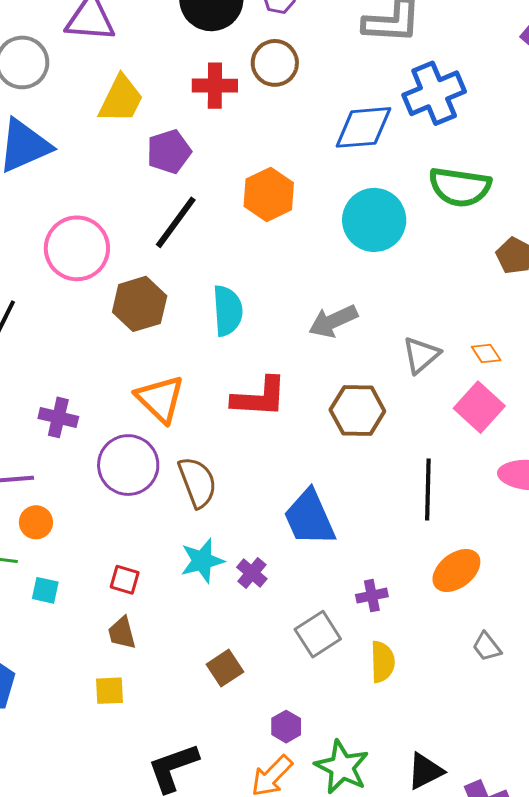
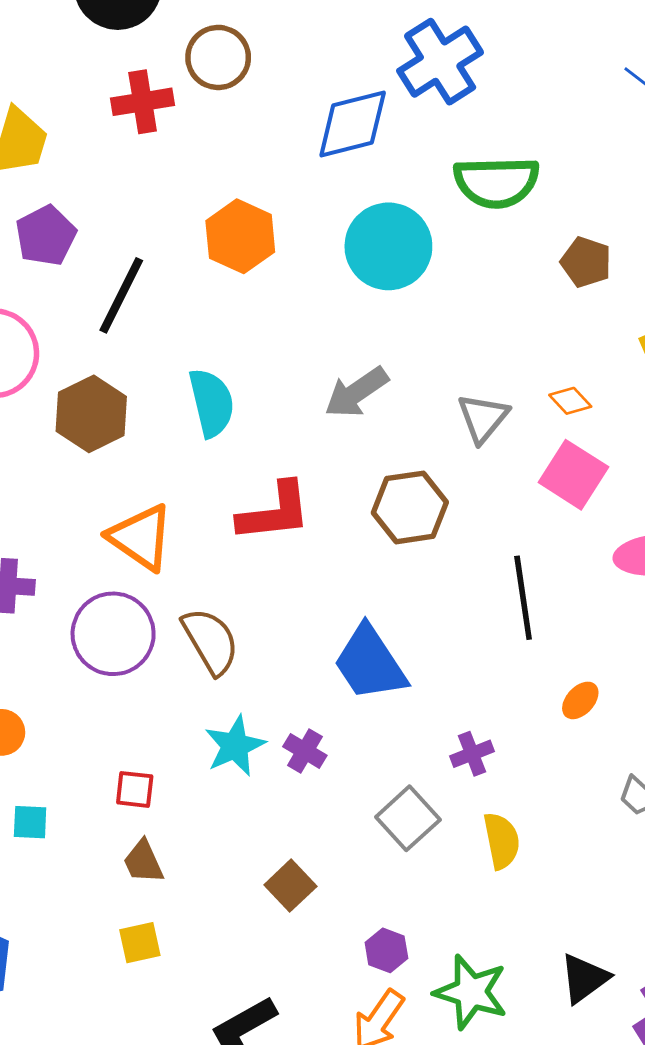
purple pentagon: (169, 152) -> (46, 236), moved
orange ellipse: (456, 570) -> (580, 700), size x0.6

